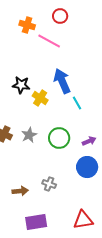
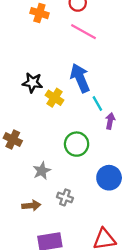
pink line: (49, 41) -> (84, 32), moved
gray star: (29, 135) -> (42, 171), moved
purple arrow: (89, 141) -> (110, 121), moved, turned -56

